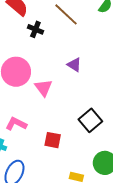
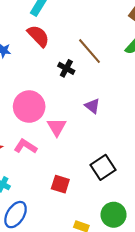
black cross: (35, 29) -> (66, 68), moved
pink L-shape: (16, 124) -> (25, 146), moved

